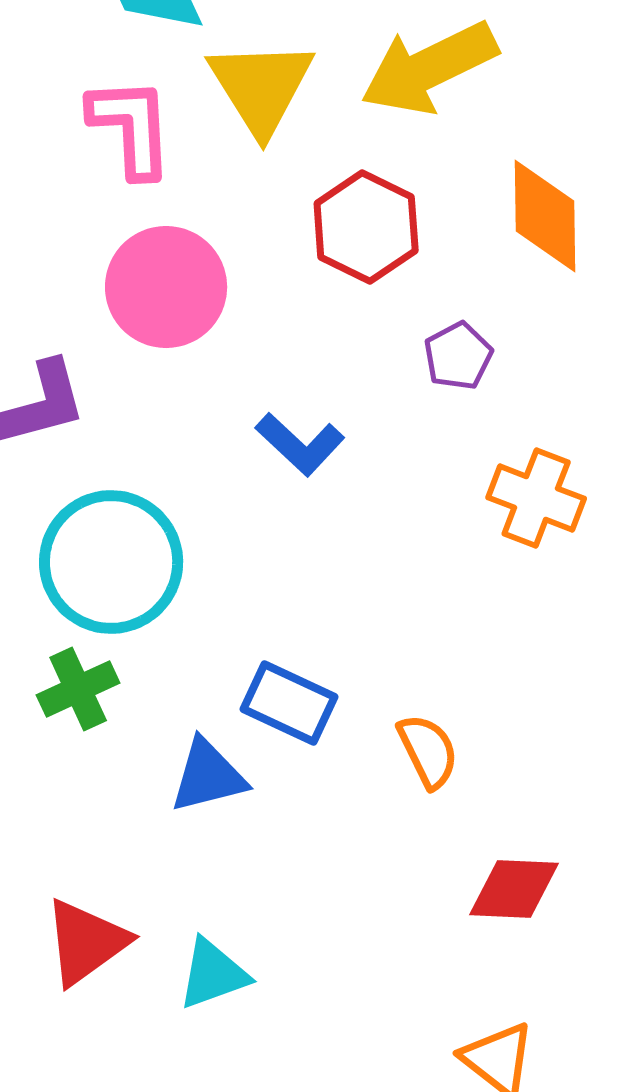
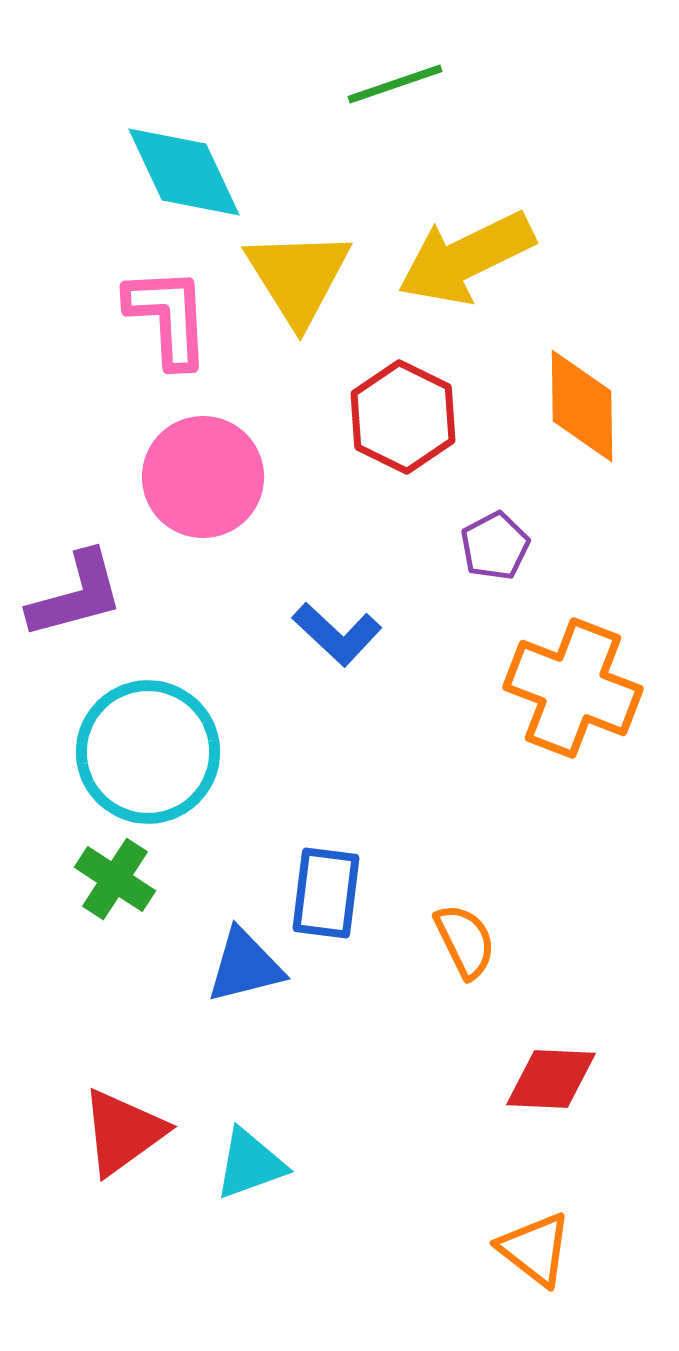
orange cross: (536, 498) -> (573, 688), size x1.4
green cross: (78, 689) -> (115, 879), turned -32
blue rectangle: (289, 703) -> (326, 893), turned 72

